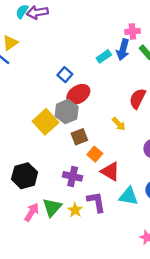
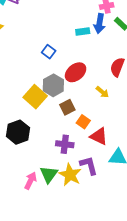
cyan rectangle: (104, 56) -> (83, 31), turned 32
red ellipse: (78, 94) -> (76, 72), moved
black hexagon: (25, 176) -> (18, 132), moved
yellow star: (75, 210) -> (70, 175), size x1.6

